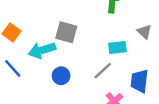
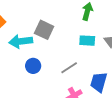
cyan rectangle: (117, 48) -> (87, 41), moved

